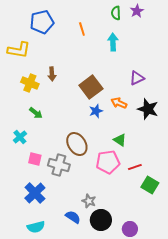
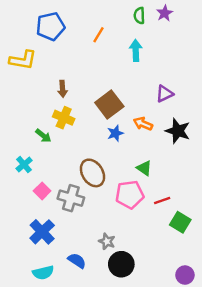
orange line: (82, 29) -> (98, 35), turned 48
yellow cross: (30, 83) -> (64, 118), moved
pink square: (35, 159) -> (42, 191), turned 32
blue semicircle: (73, 217) -> (77, 261), moved
purple circle: (130, 229) -> (185, 275), moved

